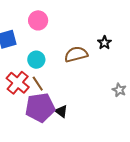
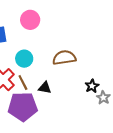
black star: (104, 43) -> (92, 86), moved
black triangle: (61, 111) -> (45, 88), moved, turned -32

